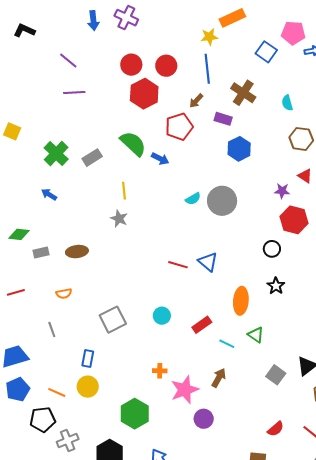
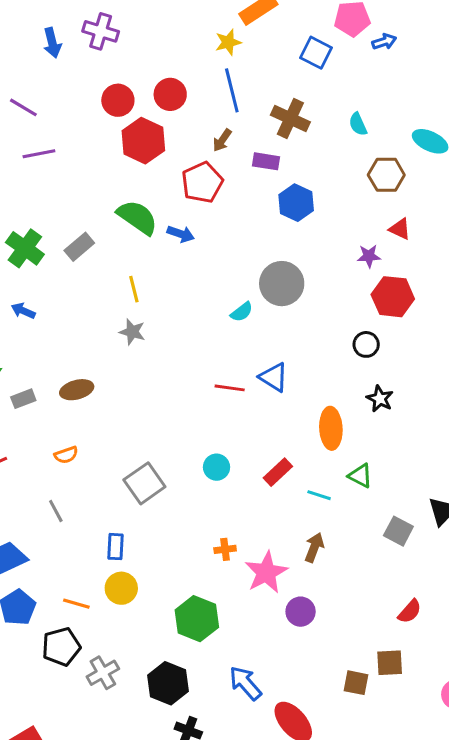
cyan semicircle: (193, 199) -> (242, 312), moved

